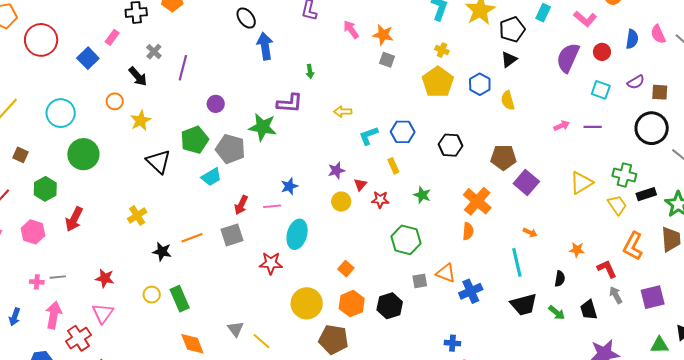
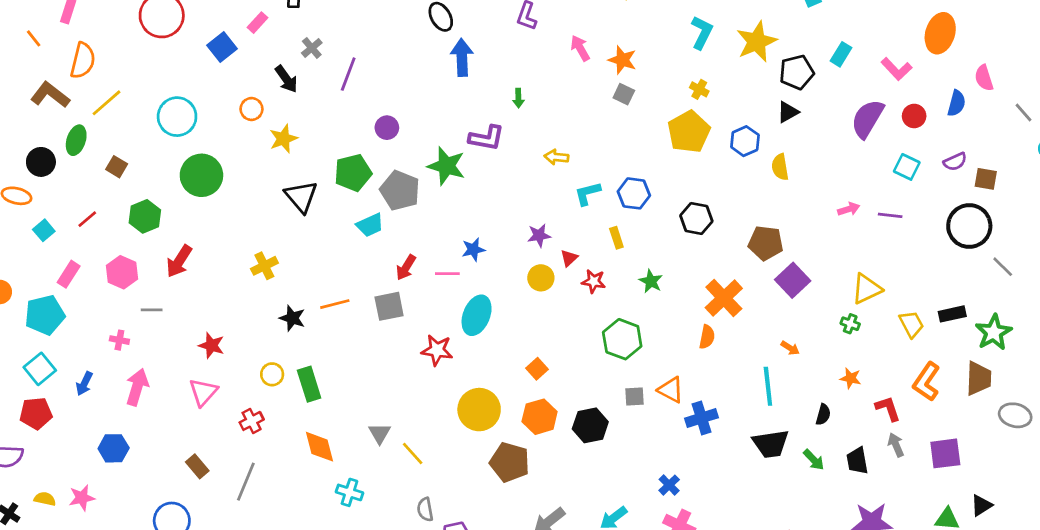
pink semicircle: (658, 34) -> (984, 78), moved
green cross: (624, 175) -> (850, 324), moved, size x0.6
gray line: (58, 277) -> (152, 310), moved
red cross: (78, 338) -> (252, 421), moved, size x0.7
blue cross: (452, 343) -> (669, 485), turned 35

